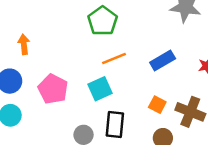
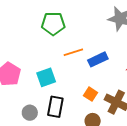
green pentagon: (103, 21) -> (53, 24), turned 30
orange line: (114, 59) -> (73, 52), moved

